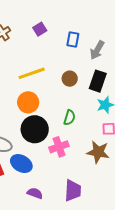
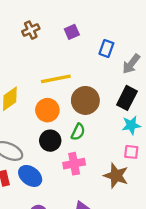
brown circle: (70, 79) -> (85, 100), moved, size x1.6
green semicircle: (69, 118) -> (78, 132), moved
black circle: (35, 129) -> (50, 141), size x0.7

